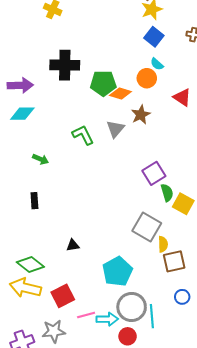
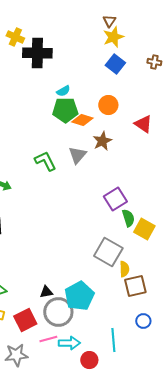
cyan semicircle: (157, 64) -> (63, 91), moved, turned -72
black cross: (65, 65) -> (37, 53), moved
black triangle: (73, 245) -> (46, 292), moved
gray circle: (132, 307) -> (58, 312), moved

